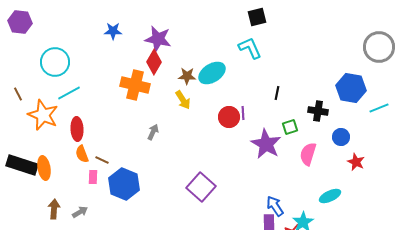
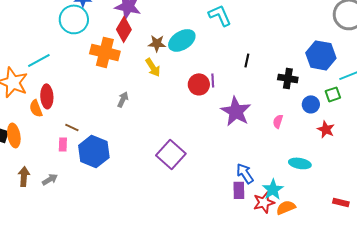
cyan circle: (55, 62) -> (74, 19), moved
green square: (290, 127) -> (333, 94), moved
orange semicircle: (82, 154) -> (36, 108), moved
pink semicircle: (308, 154) -> (278, 121), size x0.6
cyan ellipse: (330, 196) -> (300, 163), turned 35

